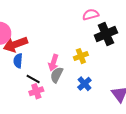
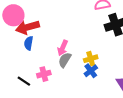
yellow cross: (81, 56) -> (91, 59), moved
black line: (33, 79) -> (24, 81), moved

